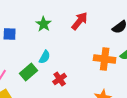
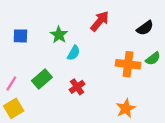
green star: (44, 24) -> (59, 35), moved
cyan semicircle: (45, 57) -> (74, 53), moved

